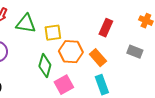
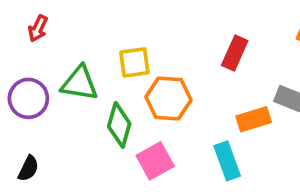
green triangle: (26, 24) -> (79, 83), moved
orange rectangle: (98, 58) -> (254, 119), moved, turned -66

